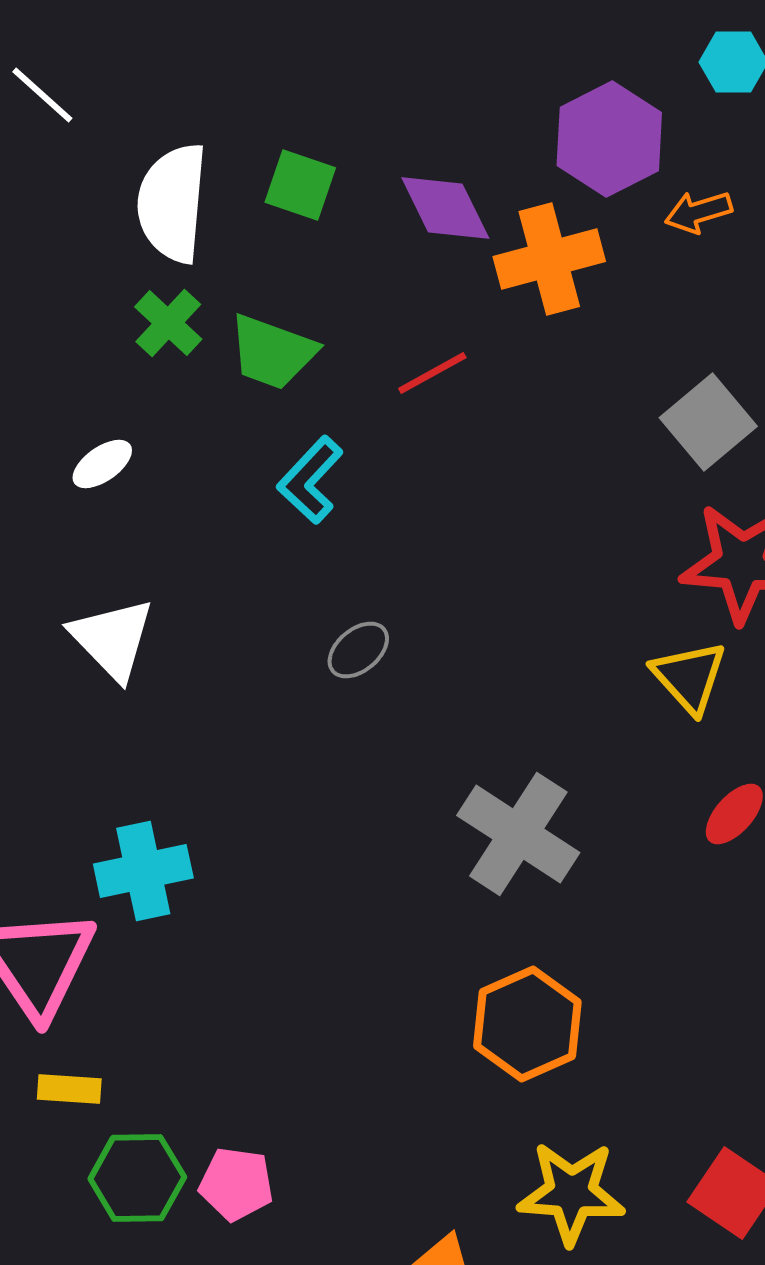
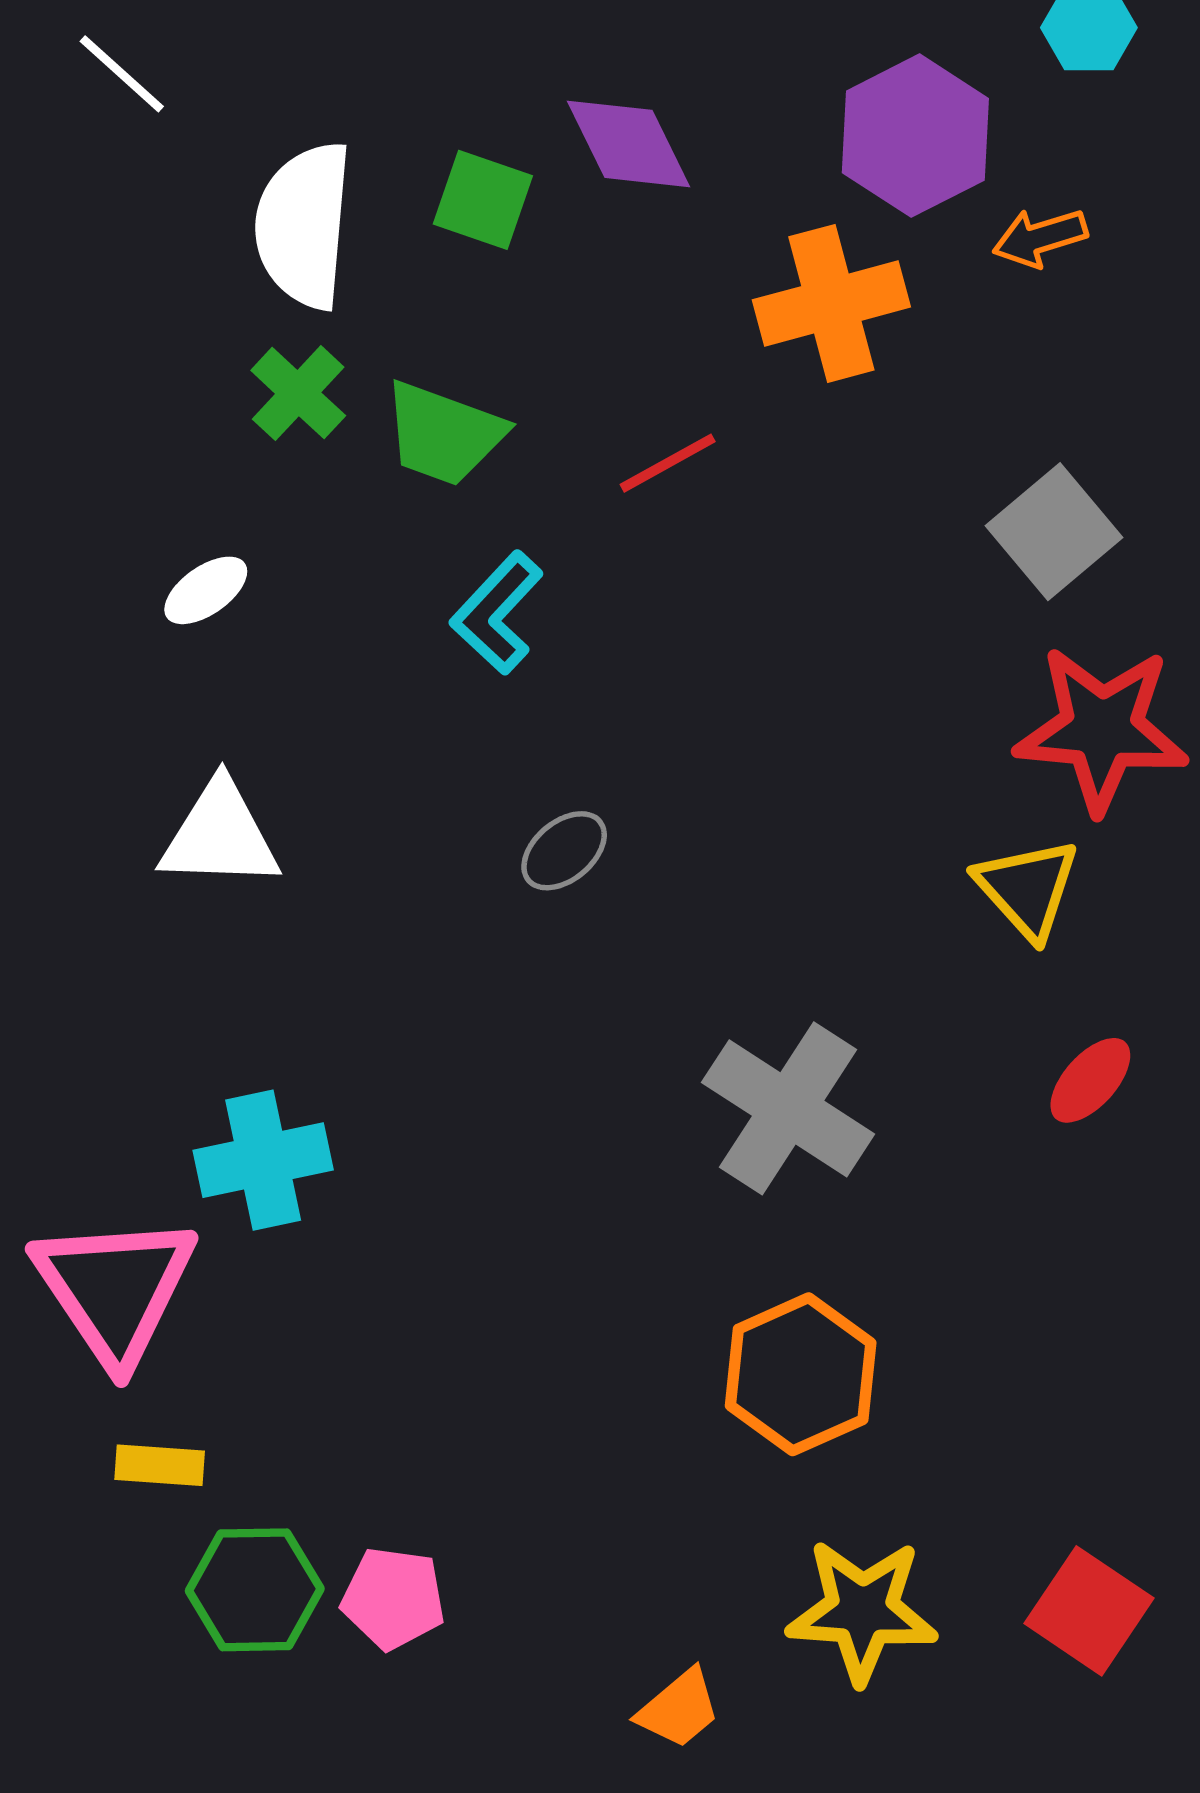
purple diamond: (445, 208) -> (628, 144), moved
white triangle: (112, 639) -> (220, 835), turned -44

